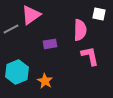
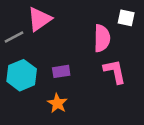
purple rectangle: (50, 44) -> (61, 71), moved
cyan hexagon: (17, 72) -> (22, 75), moved

